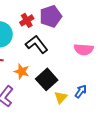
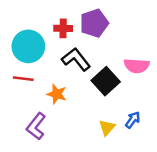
red cross: (27, 20) -> (63, 28), turned 32
black square: (47, 79) -> (106, 81), moved

